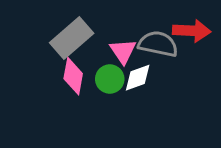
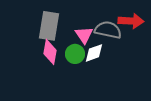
gray rectangle: (72, 38) -> (49, 26), turned -40

